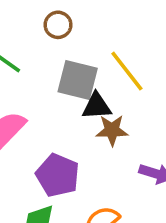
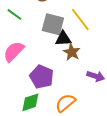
brown star: (112, 130) -> (72, 52), turned 30

